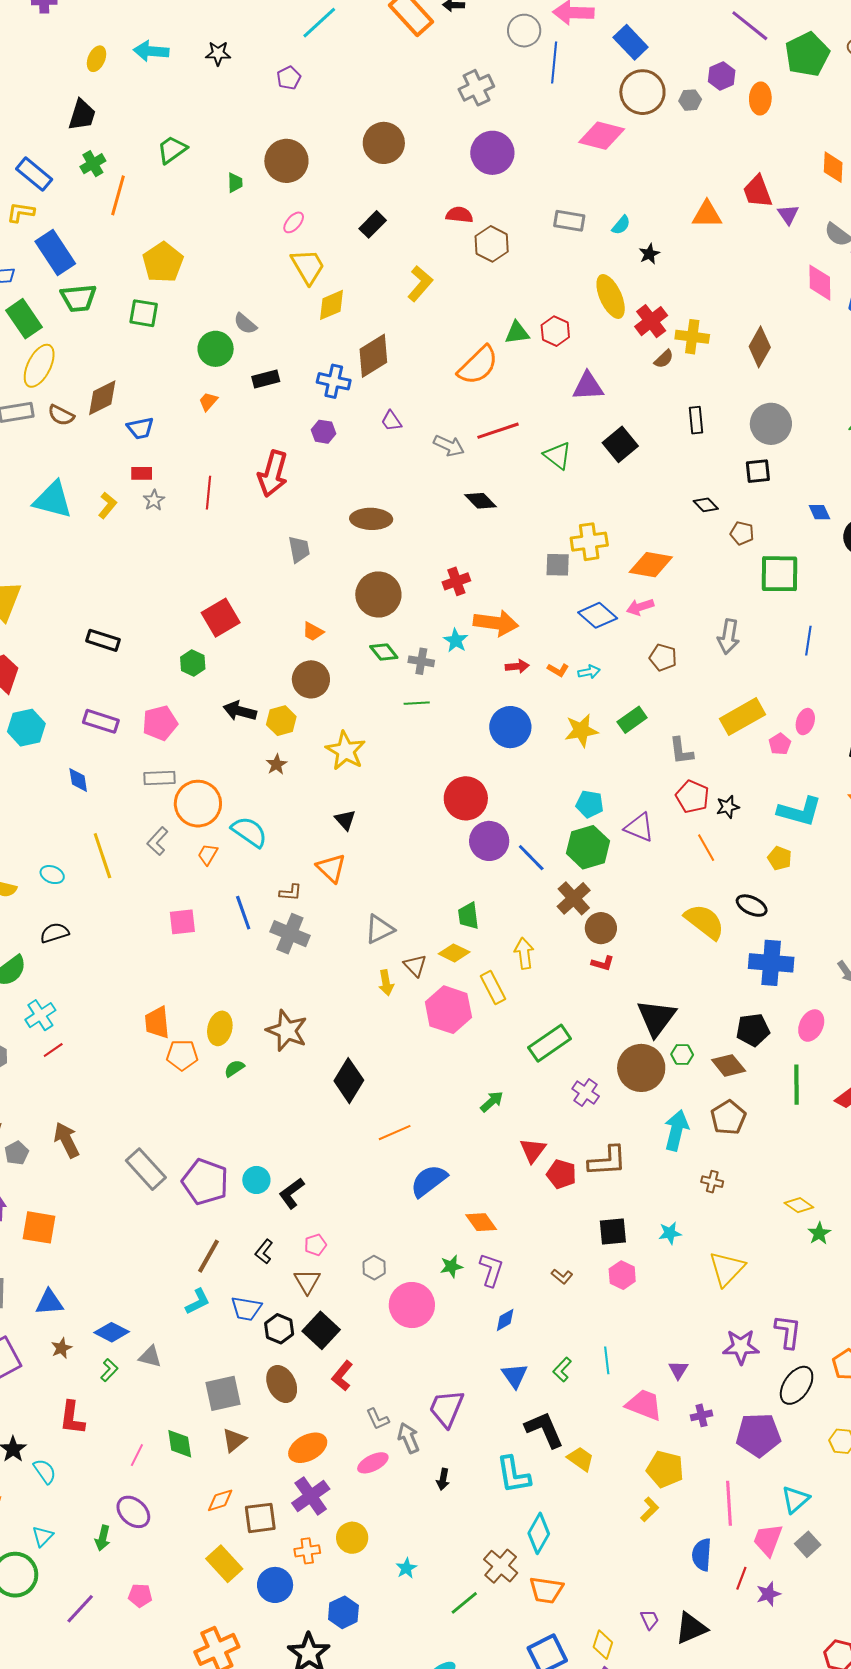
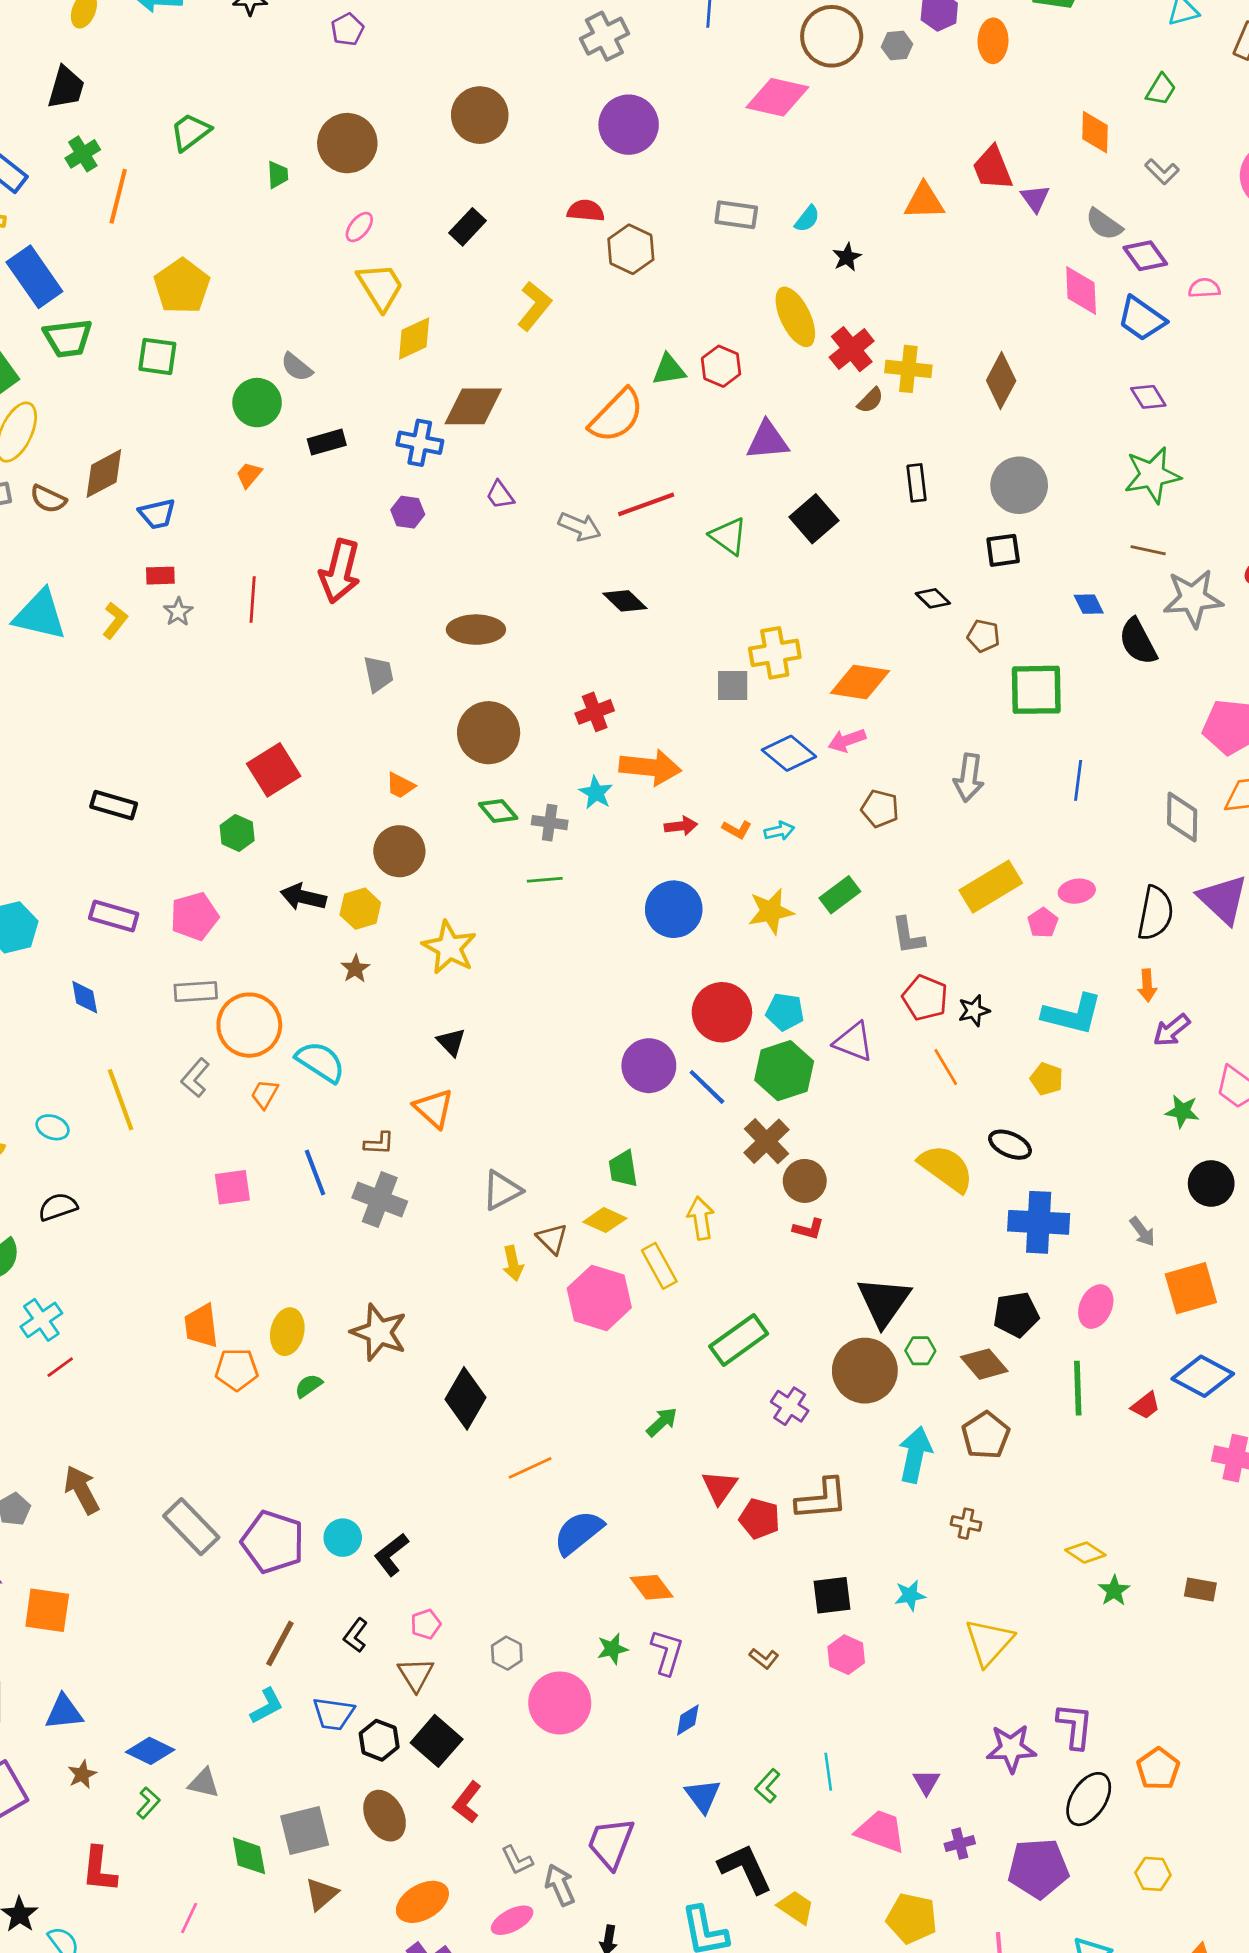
brown diamond: (373, 356) -> (473, 406), turned 33
pink ellipse: (805, 722) -> (1077, 891), turned 65
red circle: (466, 798) -> (722, 1012), moved
green diamond: (180, 1444) -> (249, 1856), moved

